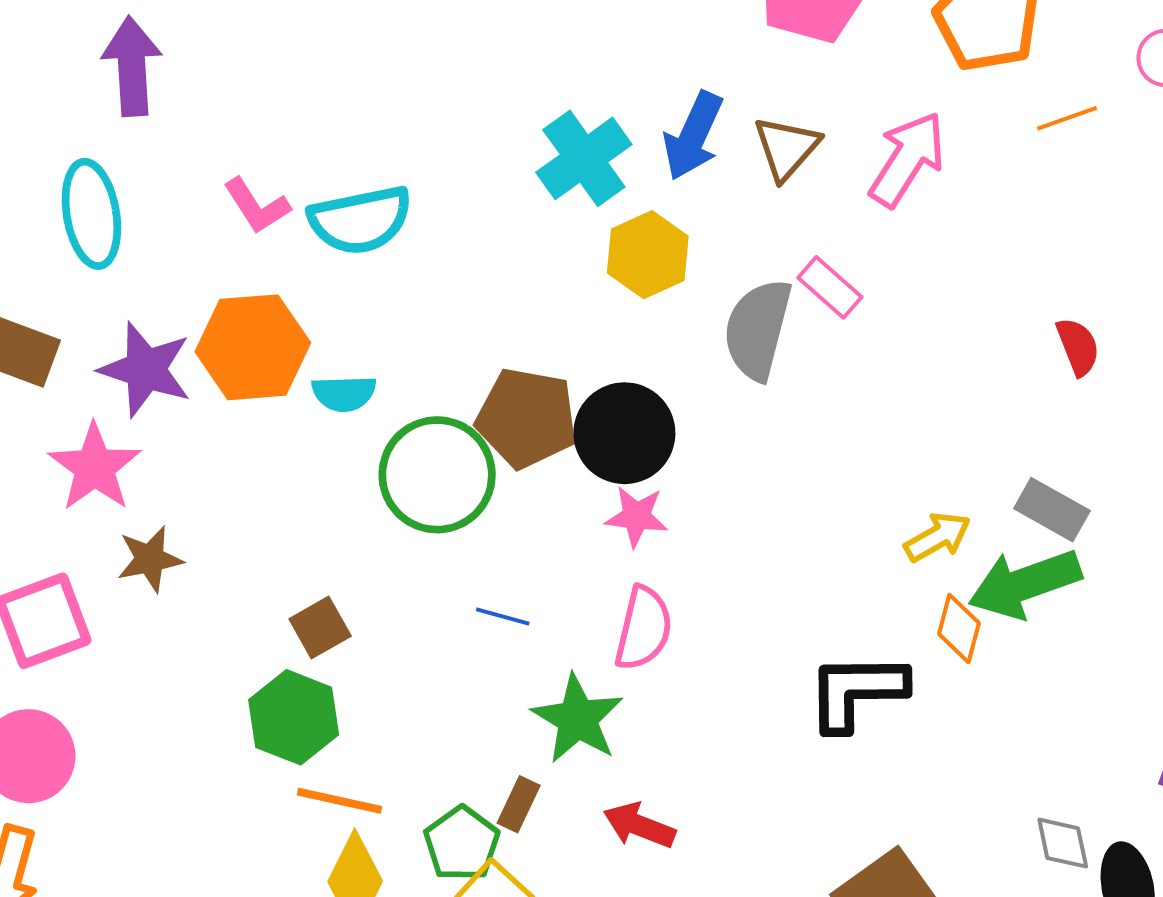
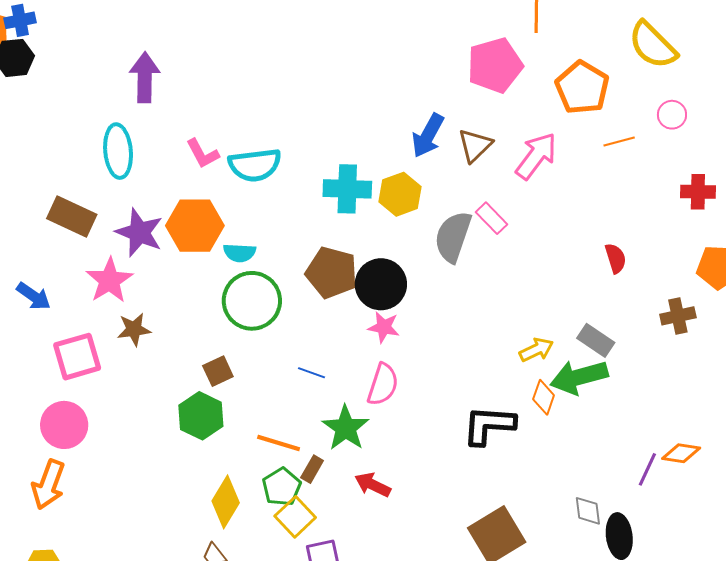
cyan cross: (584, 158) -> (347, 189), moved, turned 33
green circle: (437, 475) -> (252, 301), moved
orange line: (339, 801) -> (279, 443), moved

